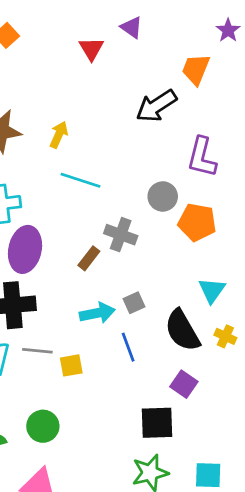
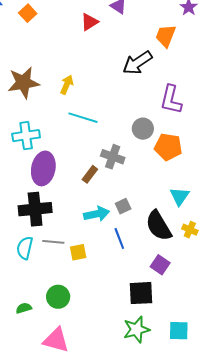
red triangle: (91, 49) -> (89, 22), turned 30

